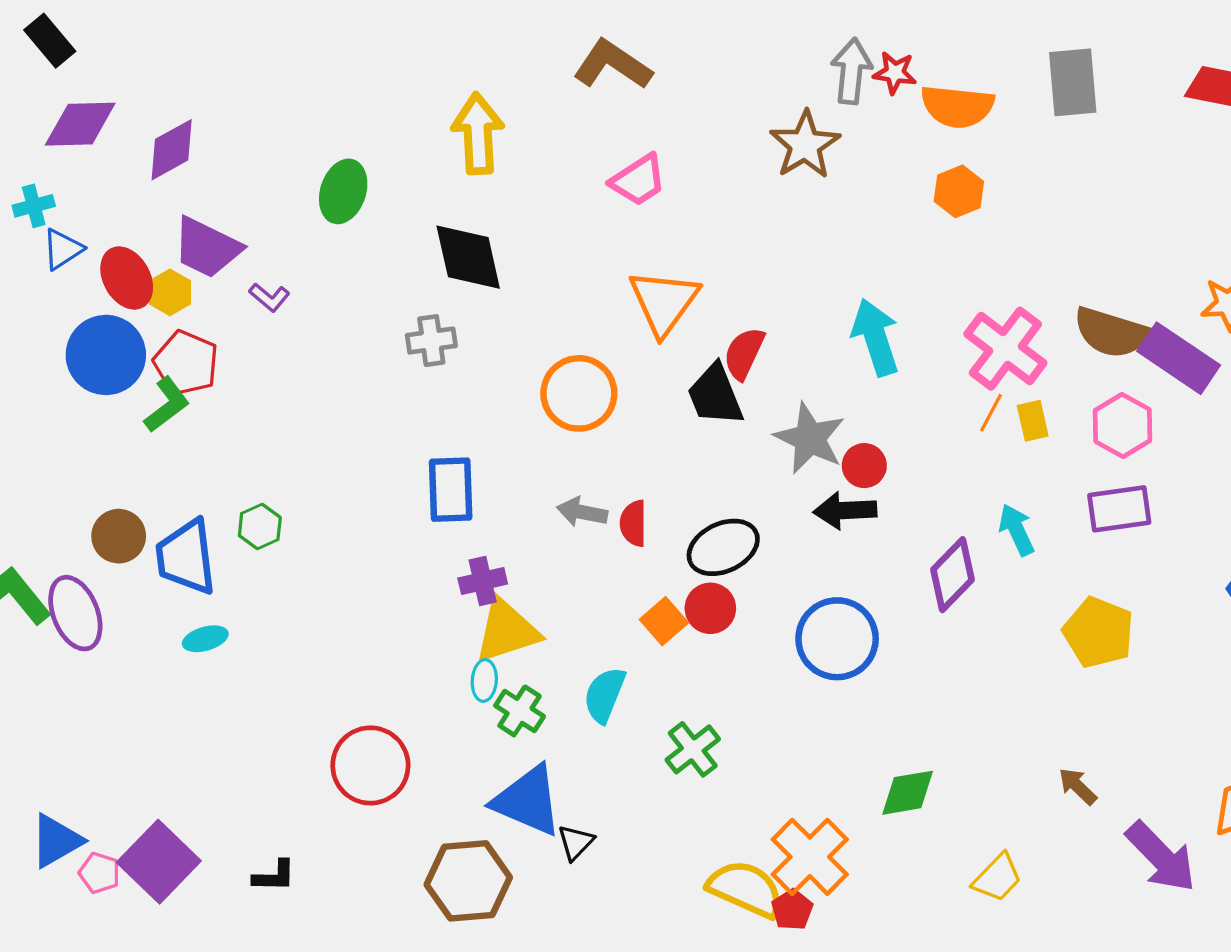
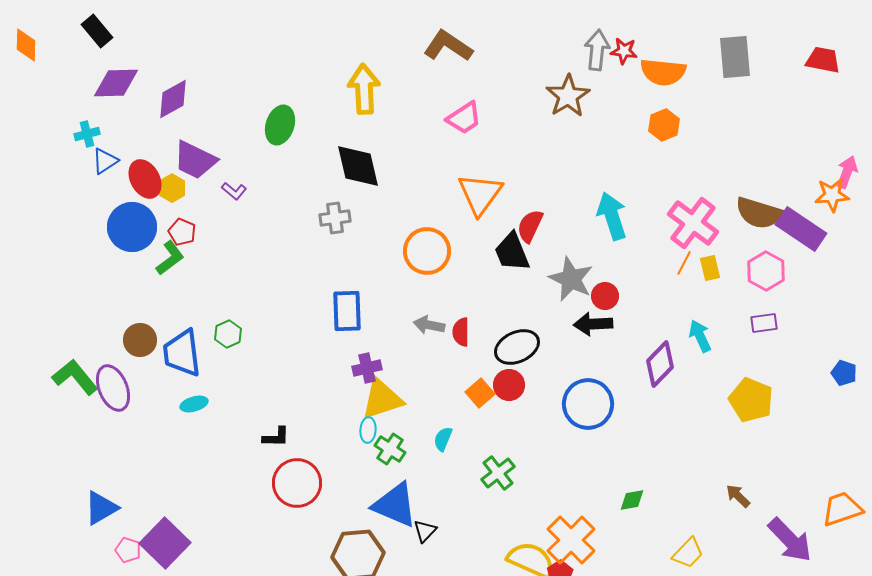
red pentagon: (186, 363) -> (182, 232), size x0.7
purple rectangle: (1119, 509) -> (764, 323), size x0.7
cyan semicircle: (605, 695) -> (443, 439), size x0.7
green diamond: (908, 793) -> (632, 500), size x0.7
blue triangle: (56, 841) -> (101, 508), moved
black L-shape: (274, 876) -> (276, 437), moved

